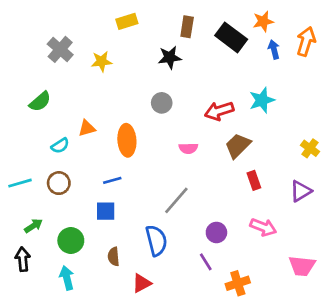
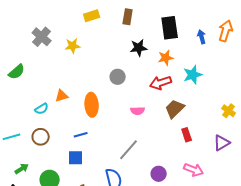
orange star: (263, 21) -> (166, 58), moved
brown rectangle: (187, 27) -> (128, 17), moved
black rectangle: (231, 37) -> (170, 28), turned 45
black star: (170, 57) -> (139, 48), moved
green semicircle: (40, 102) -> (17, 72), moved

